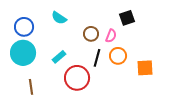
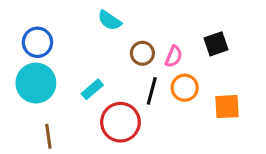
cyan semicircle: (59, 18) -> (110, 20), moved
black square: (127, 18) -> (216, 44), moved

